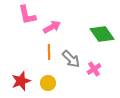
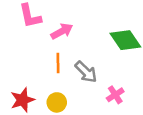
pink cross: (94, 69) -> (115, 95), moved

